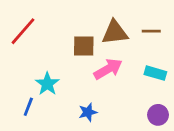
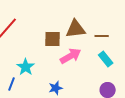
brown line: (151, 31) -> (102, 36), moved
cyan rectangle: (155, 73) -> (106, 59), turned 35

